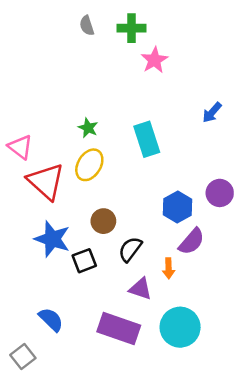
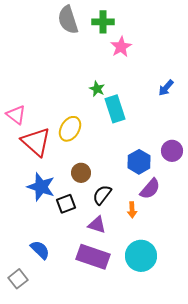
gray semicircle: (87, 26) -> (68, 20), size x1.8
green star: (88, 128) -> (97, 89), moved
purple triangle: (140, 289) -> (97, 225), moved

